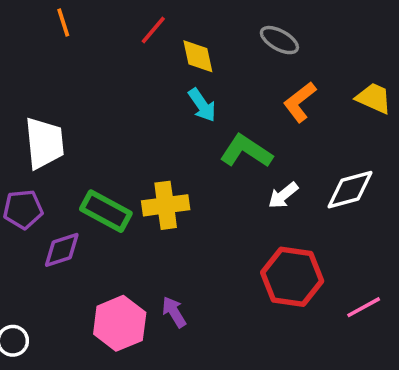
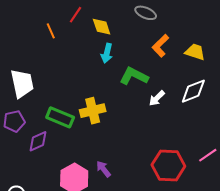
orange line: (63, 23) -> (51, 31), moved
yellow trapezoid: (374, 98) -> (195, 52), moved
cyan arrow: (202, 105) -> (107, 53), turned 54
red hexagon: (292, 277) -> (168, 165), moved

